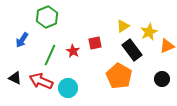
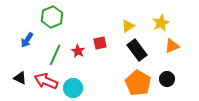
yellow star: (149, 32) -> (161, 23), moved
orange pentagon: (119, 76) -> (138, 83), moved

